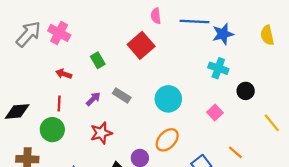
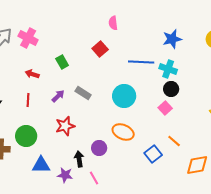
blue line: (194, 22) -> (141, 62), moved
red square: (141, 45) -> (100, 49), size x0.7
black circle: (246, 91) -> (171, 89), moved
green circle: (52, 130) -> (26, 136), moved
orange ellipse: (167, 140) -> (123, 132), turned 70
orange line: (235, 152) -> (174, 141), moved

